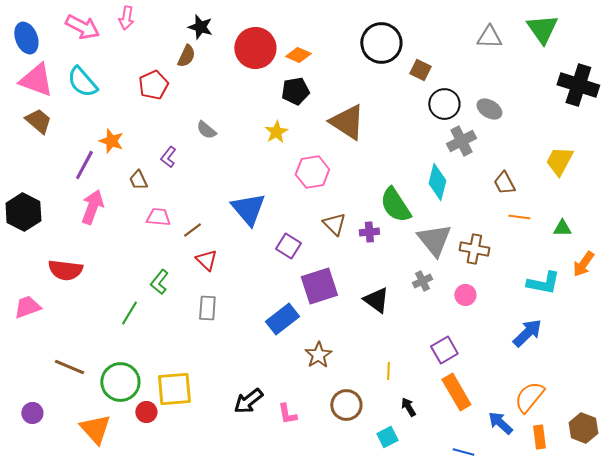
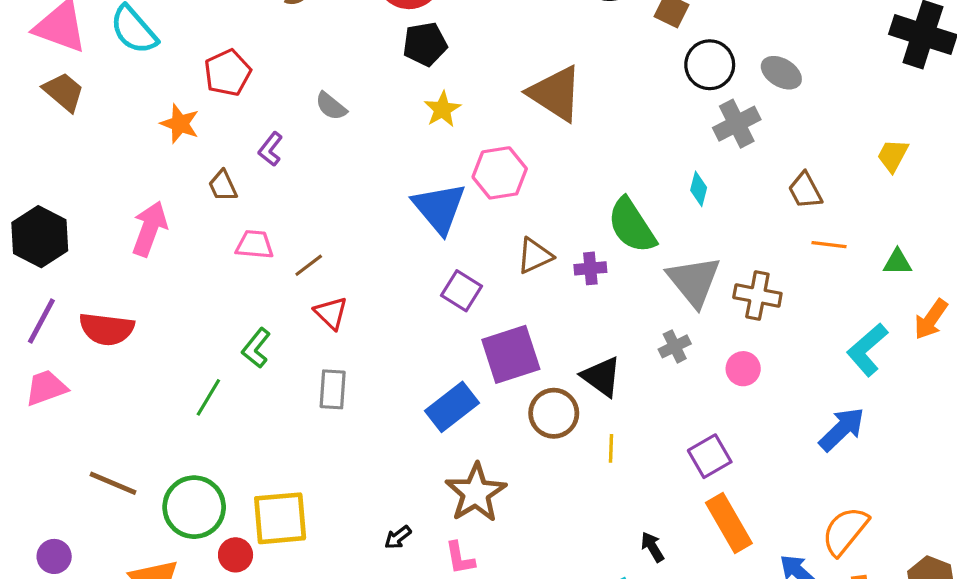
red pentagon: (153, 85) -> (228, 73), moved
black pentagon: (295, 91) -> (425, 44), moved
yellow trapezoid: (559, 161) -> (893, 155), size x0.7
purple line: (84, 165) -> (41, 321), moved
cyan diamond: (437, 182) -> (699, 189), size x0.6
blue triangle: (248, 209) -> (439, 208), moved
brown triangle: (334, 224) -> (535, 256), turned 50
cyan L-shape: (543, 283) -> (867, 350), turned 128
brown star: (318, 355) -> (476, 493), moved, size x1.4
yellow line: (388, 371) -> (611, 448), moved
black arrow: (248, 401) -> (398, 537), size x0.6
brown circle: (346, 405) -> (554, 413), moved

